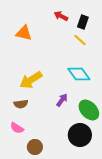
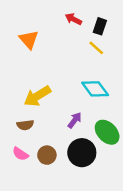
orange triangle: (24, 33) -> (29, 40), turned 36
black circle: (80, 135) -> (82, 153), moved
brown circle: (35, 147) -> (47, 155), moved

